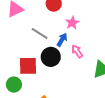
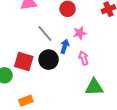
blue arrow: (62, 40) -> (65, 46), turned -32
pink arrow: (77, 51) -> (84, 58), moved

